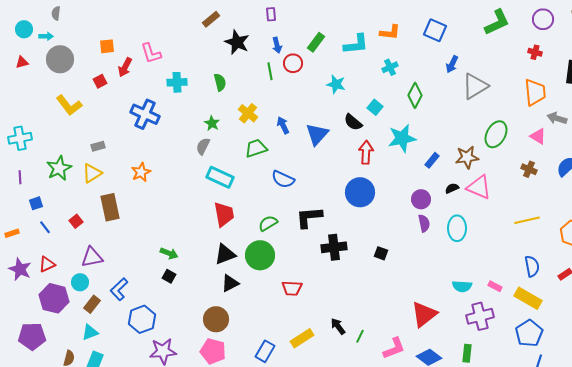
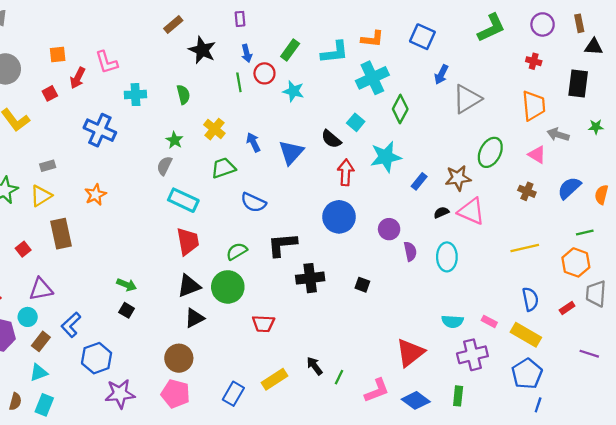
cyan cross: (390, 67) -> (372, 78), size x1.8
cyan star: (336, 84) -> (293, 91), moved
purple circle: (421, 199) -> (389, 229), moved

